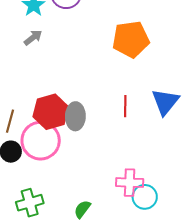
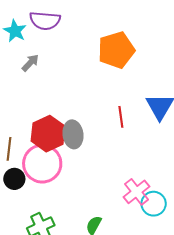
gray arrow: (33, 38) -> (30, 63), moved
pink cross: (130, 183) -> (136, 192), turned -32

